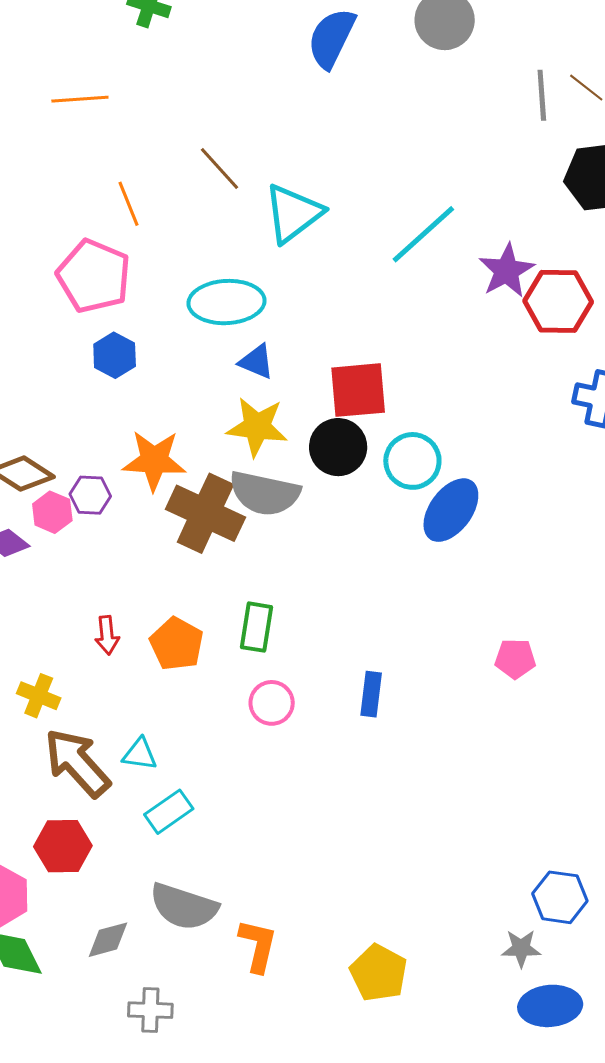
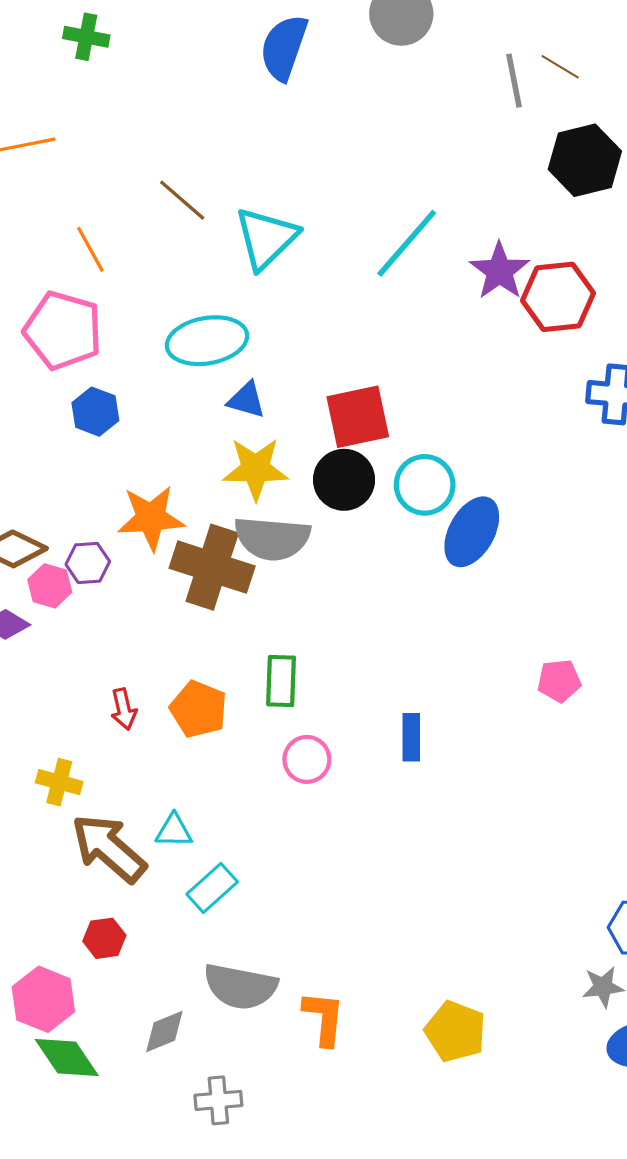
red hexagon: (63, 846) -> (104, 938), size x0.7

